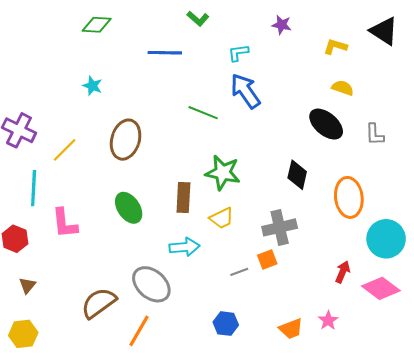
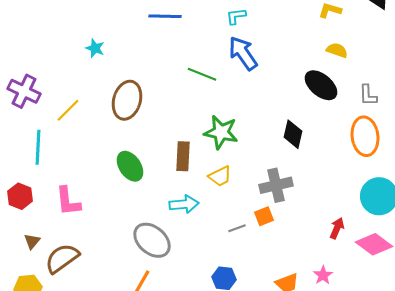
orange ellipse: (349, 197) -> (365, 136), moved
pink L-shape: (65, 223) -> (68, 201), moved
brown semicircle: (99, 303) -> (62, 258), moved

